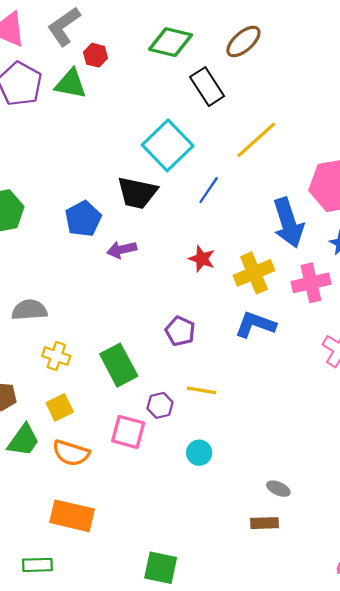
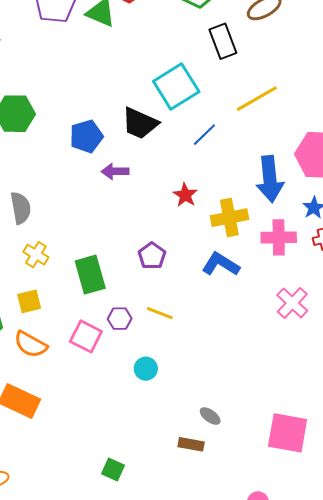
gray semicircle: (29, 310) -> (21, 208), turned 72
green square: (161, 568) -> (113, 470), moved, size x0.7

